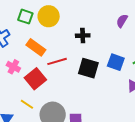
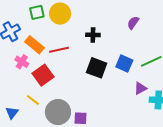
green square: (25, 17) -> (37, 12), turned -35
orange rectangle: (36, 47) -> (35, 45), moved
red line: (57, 61) -> (59, 50), moved

